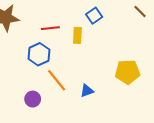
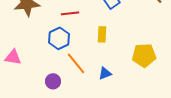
yellow rectangle: (77, 35) -> (102, 34), moved

